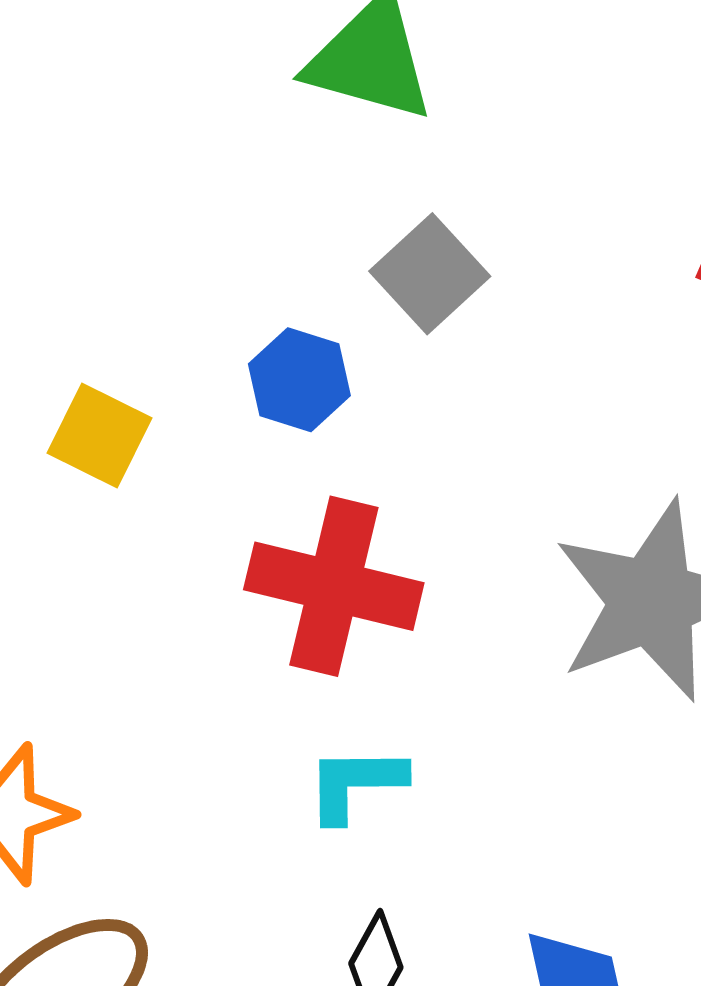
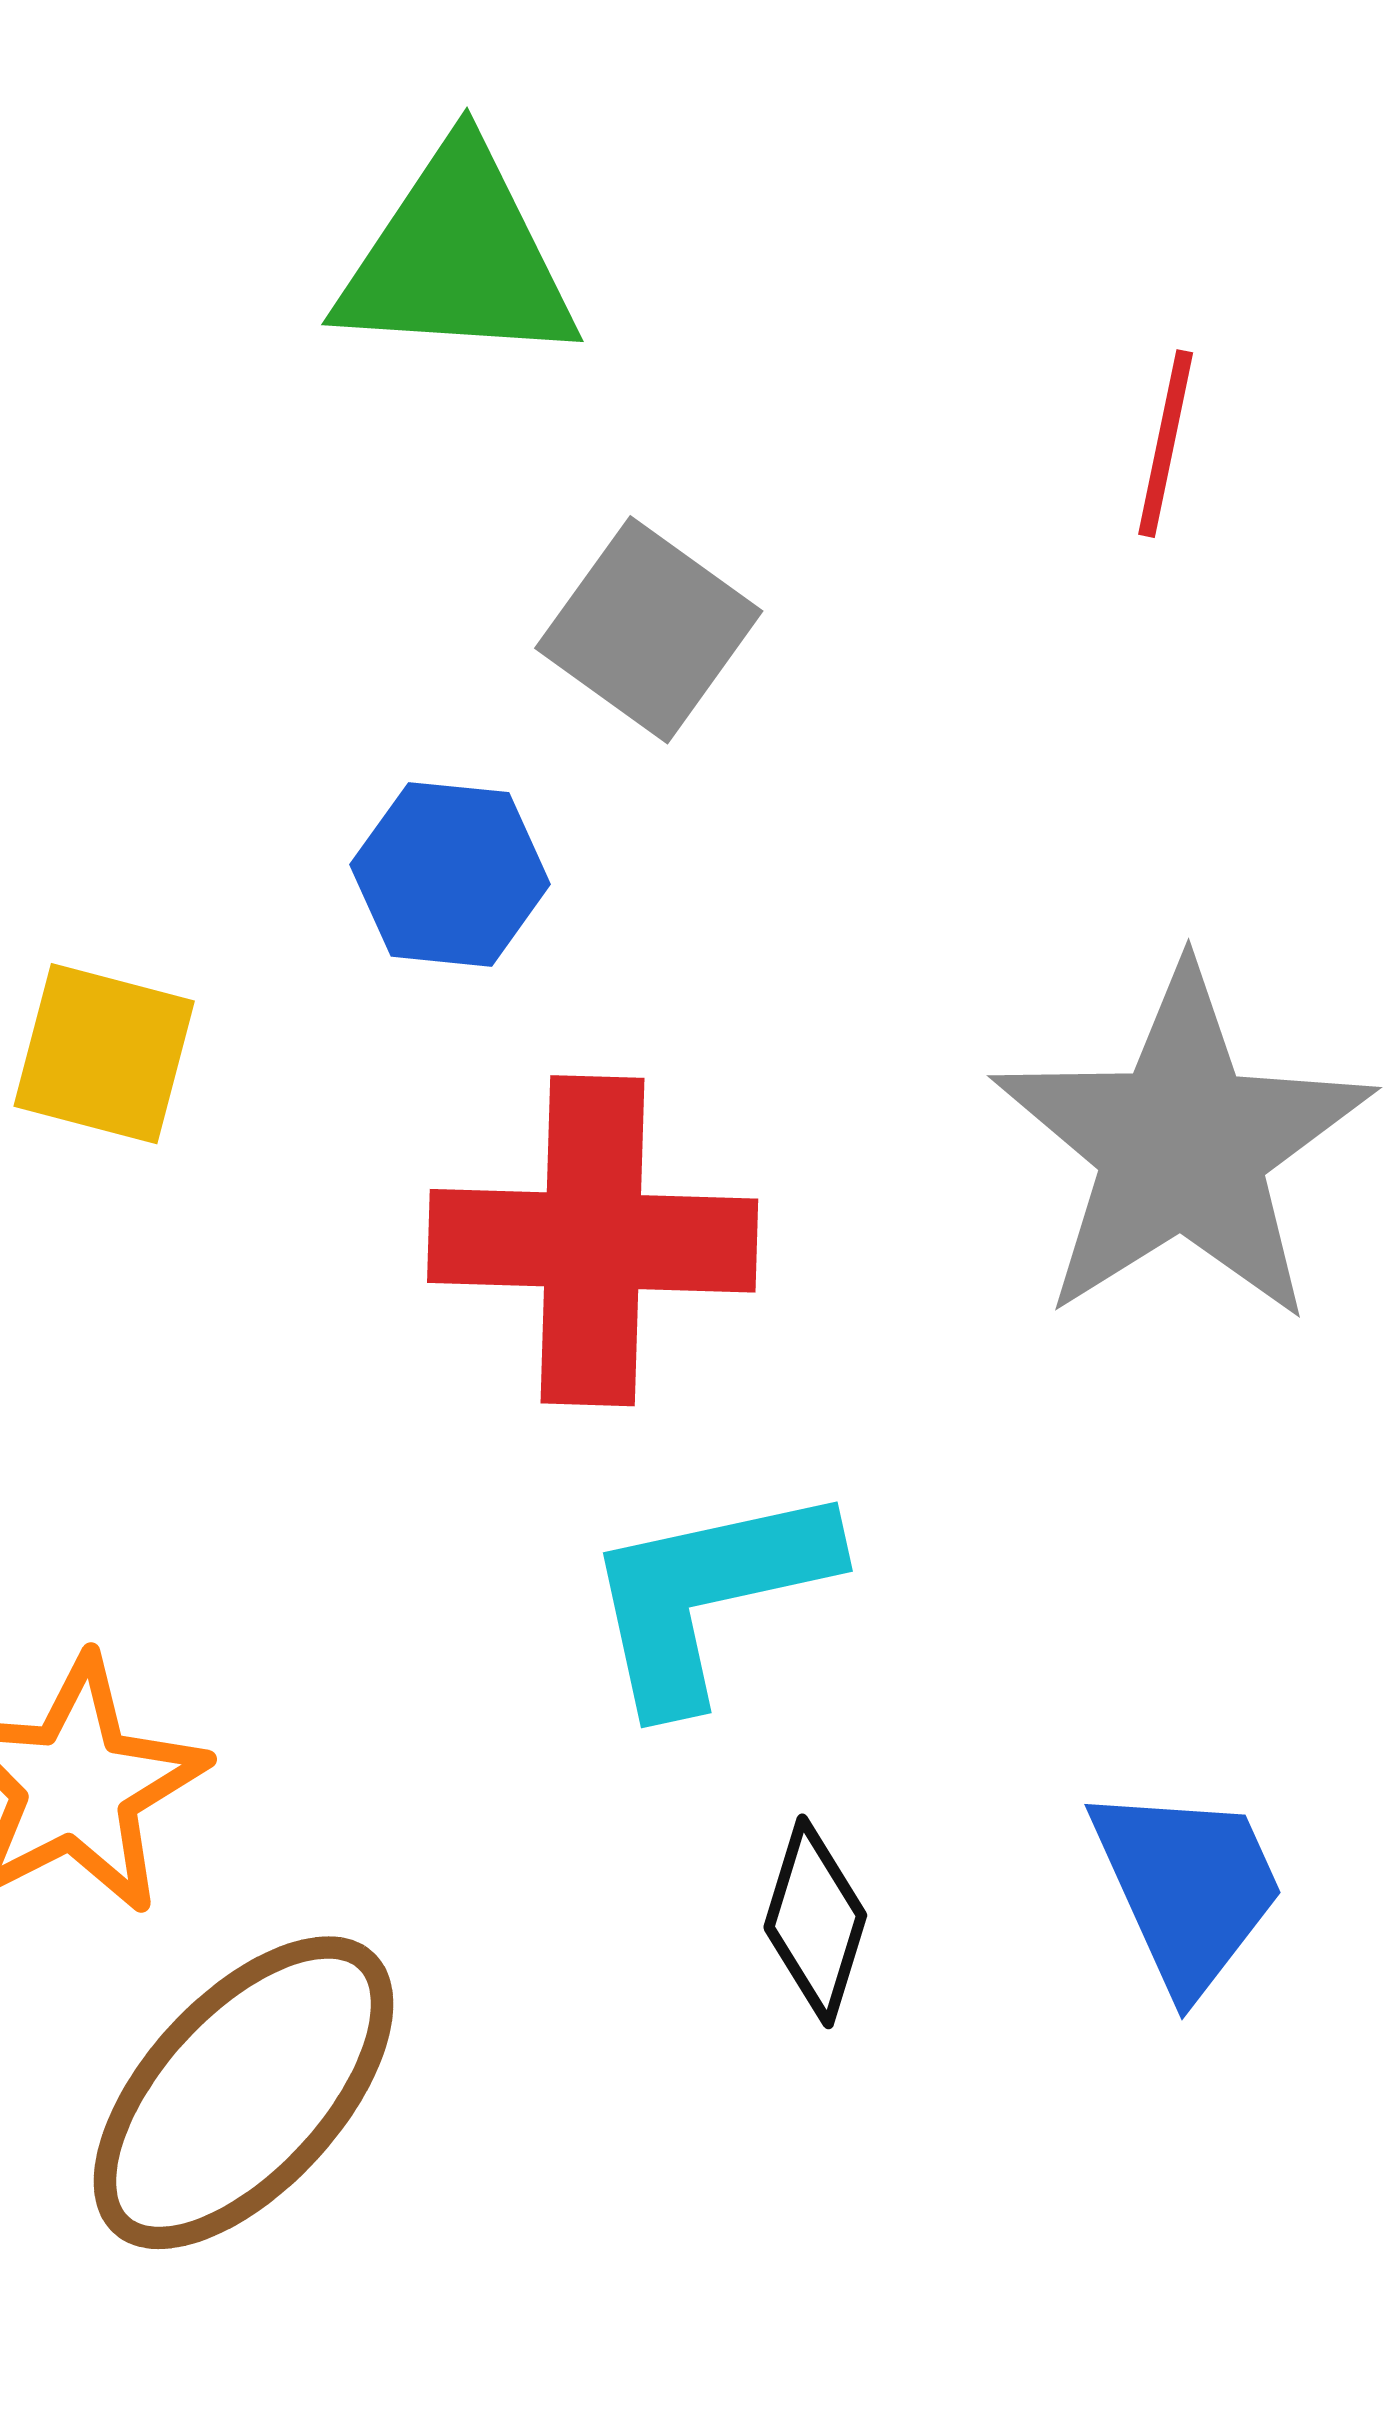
cyan L-shape: (356, 784) -> (708, 1595), size x1.4

